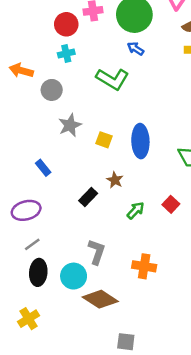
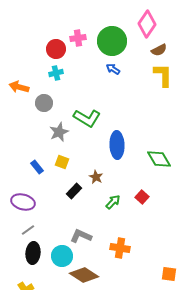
green L-shape: (112, 79) -> (87, 118), moved
yellow square: (104, 140) -> (62, 162), moved
purple ellipse: (26, 210) -> (23, 202), turned 30
gray L-shape: (97, 252) -> (81, 236), turned -85

